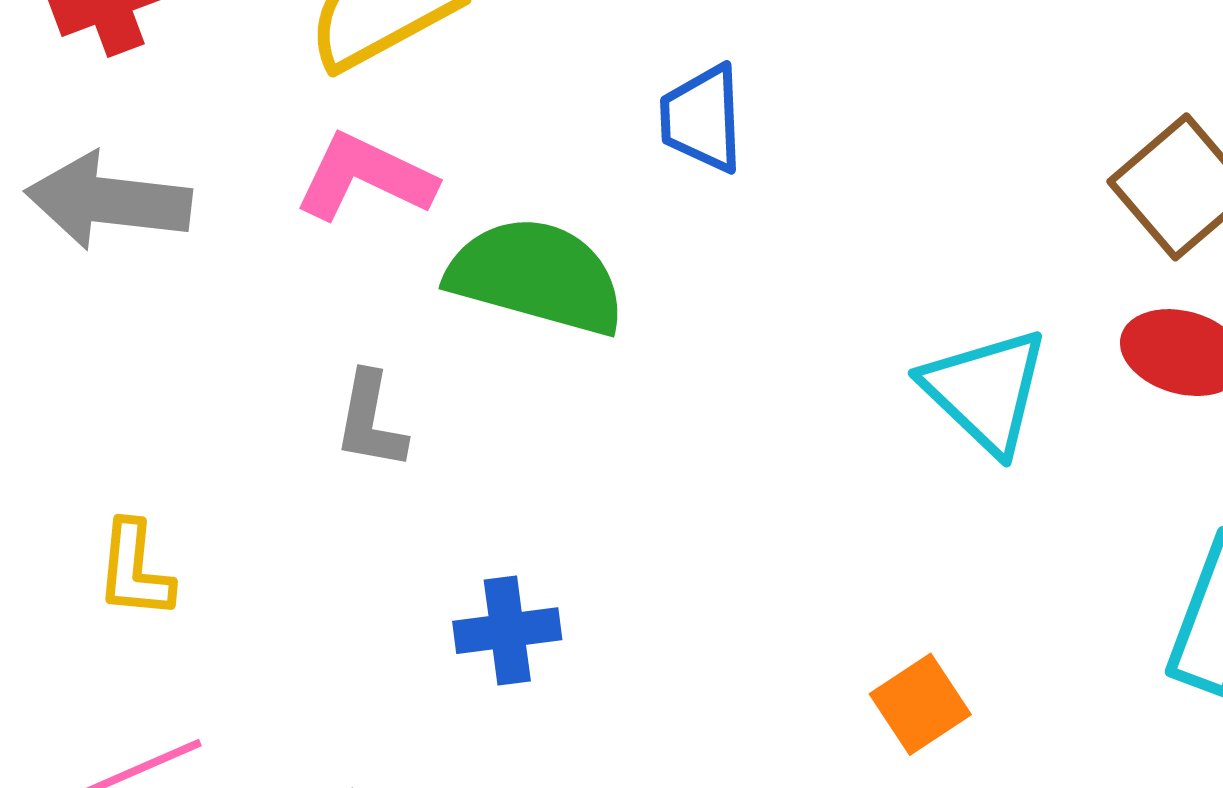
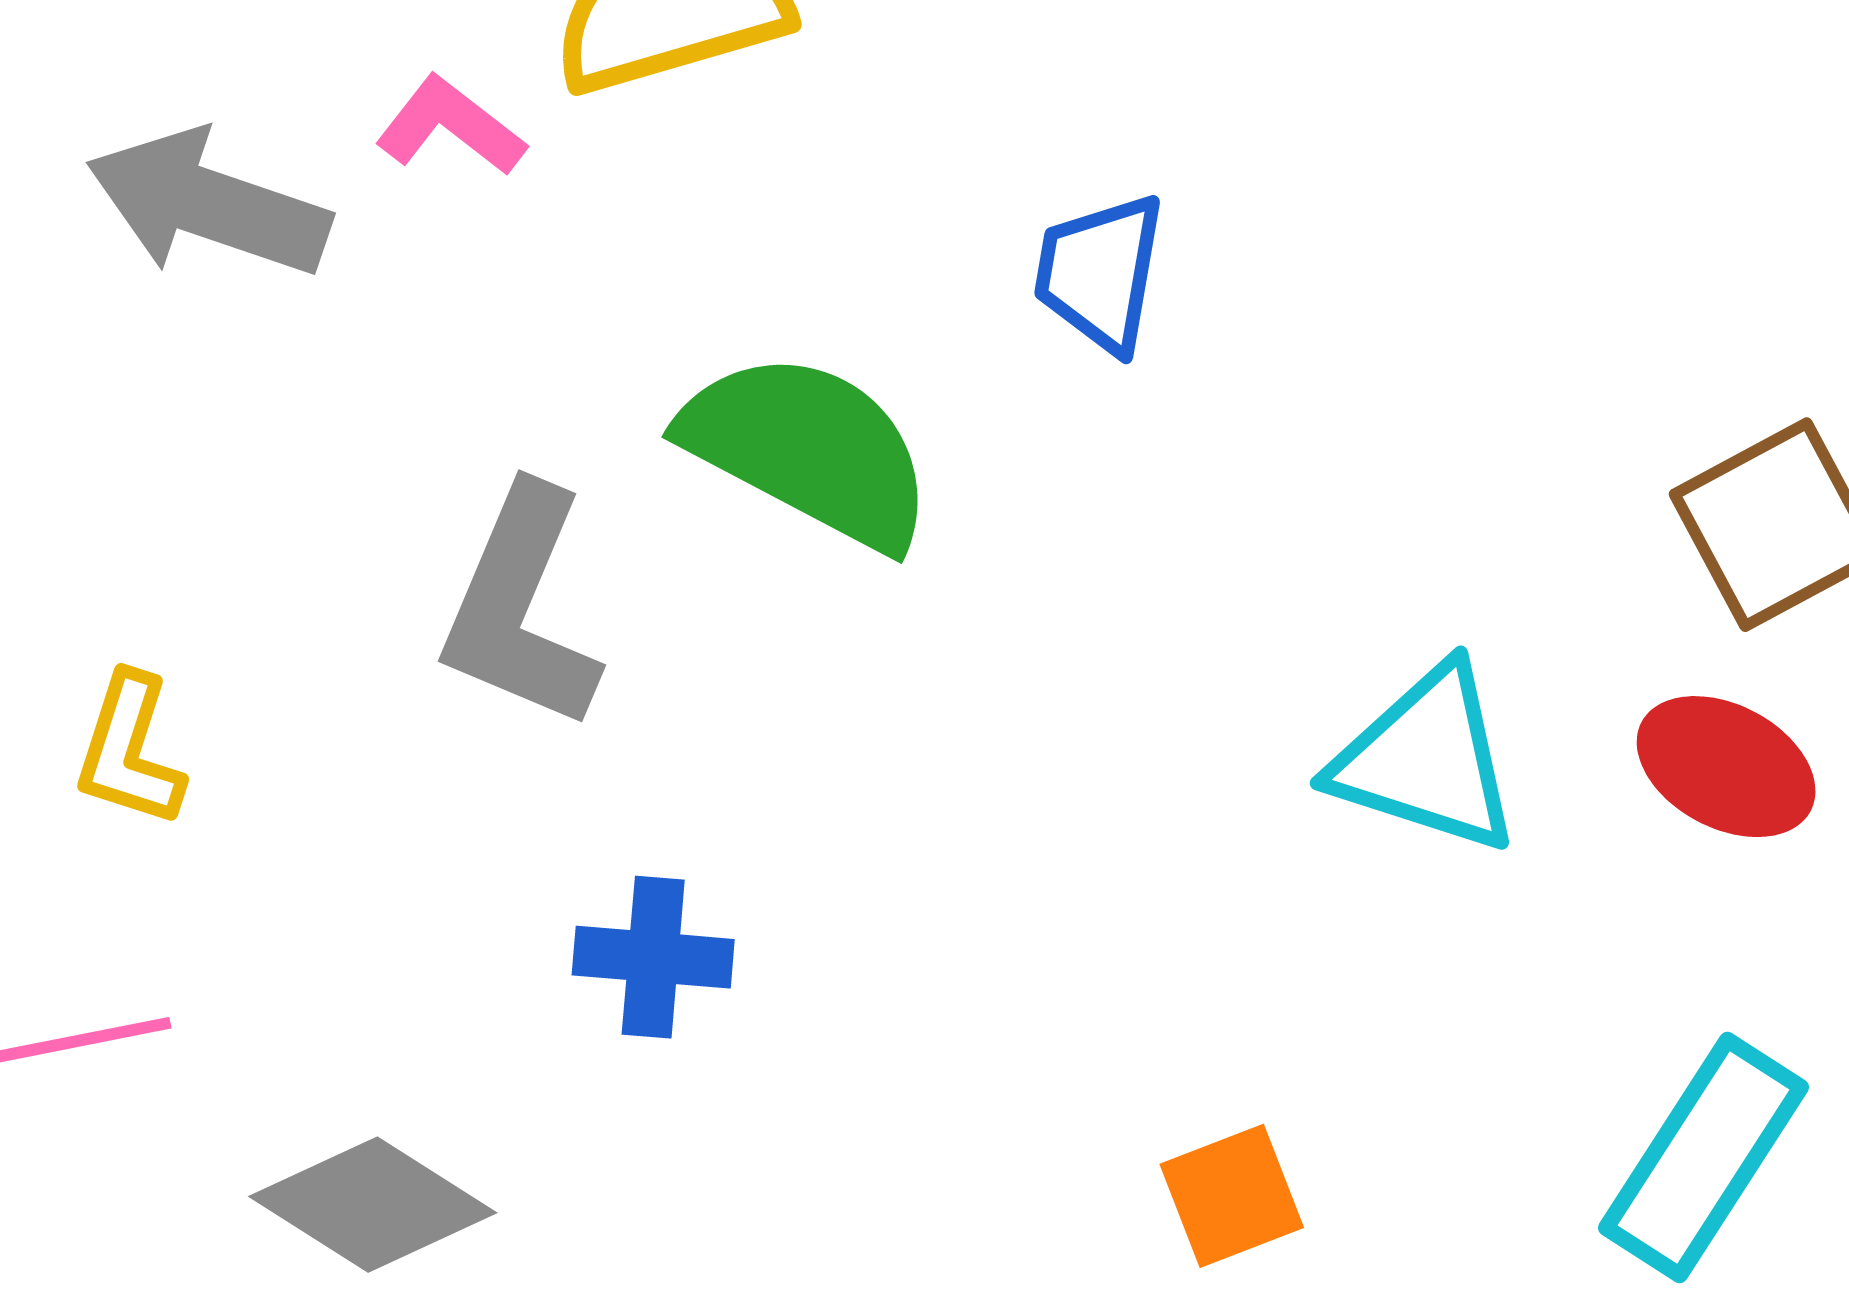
pink L-shape: (365, 177) -> (450, 126), moved, size x0.7
cyan triangle: (985, 391) -> (1426, 759), turned -38
gray L-shape: (370, 421) -> (521, 608), size x1.6

